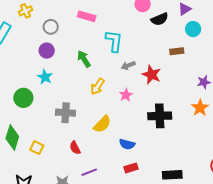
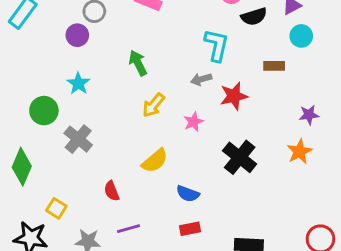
cyan L-shape: (114, 41) -> (217, 45), moved
purple circle: (47, 51) -> (77, 35), moved
red star: (151, 75) -> (234, 96), turned 30
gray cross: (66, 113) -> (78, 139), moved, turned 30
black cross: (160, 116) -> (240, 157), turned 35
yellow square: (37, 148) -> (56, 208), moved

